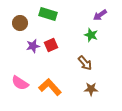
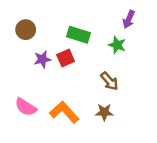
green rectangle: (48, 14) -> (78, 35), moved
purple arrow: (100, 15) -> (129, 19), turned -32
brown star: (91, 89) -> (104, 112), moved

